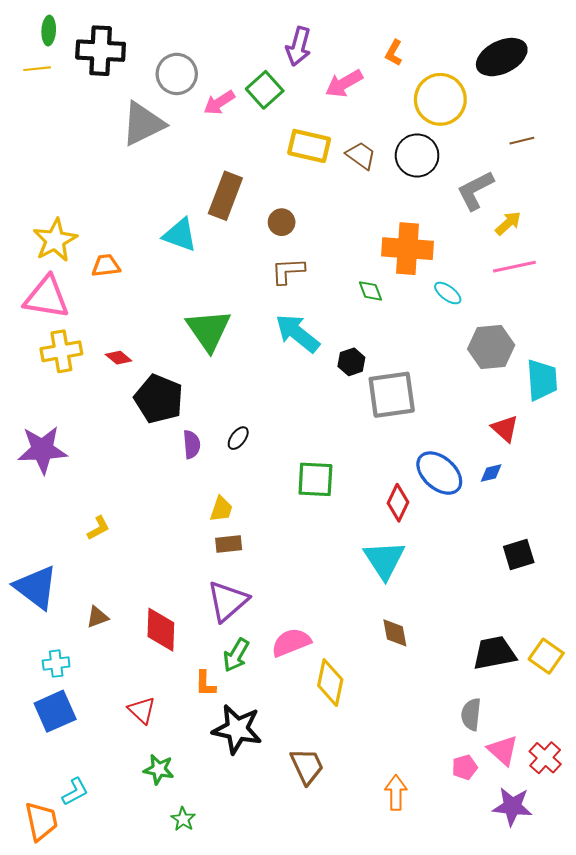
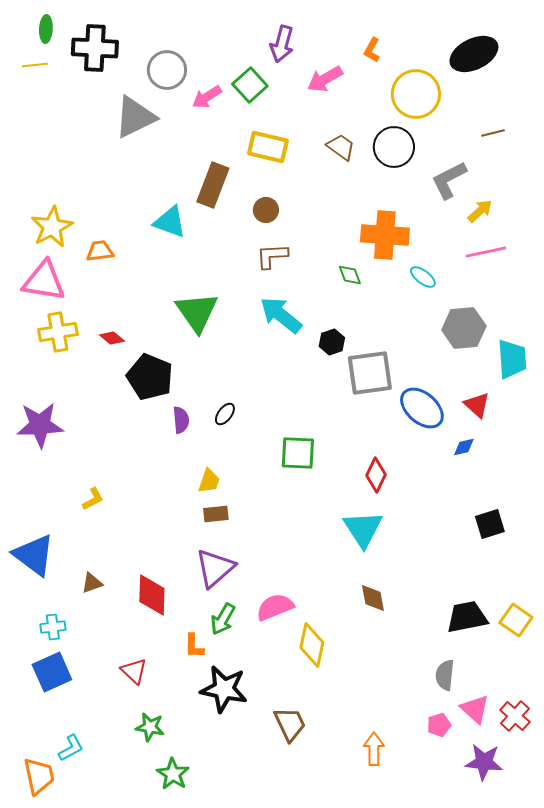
yellow rectangle: (309, 146) -> (268, 147), moved
blue ellipse: (439, 473) -> (422, 408), moved
green star: (183, 819) -> (173, 774), size x1.4

